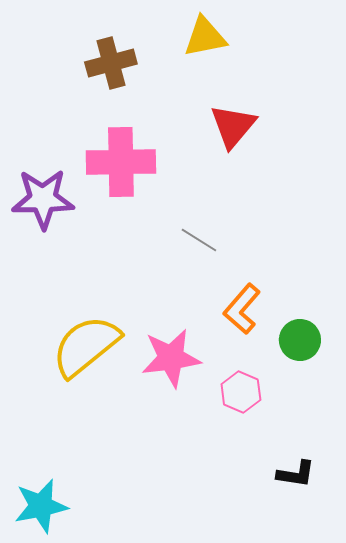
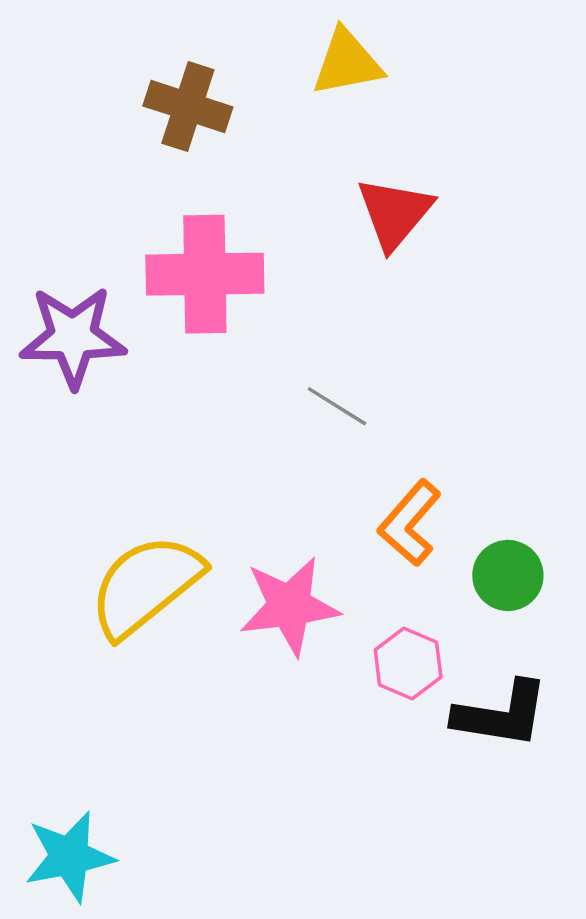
brown cross: (111, 63) -> (188, 106), turned 33
black L-shape: (296, 474) -> (501, 714), moved, size x1.5

